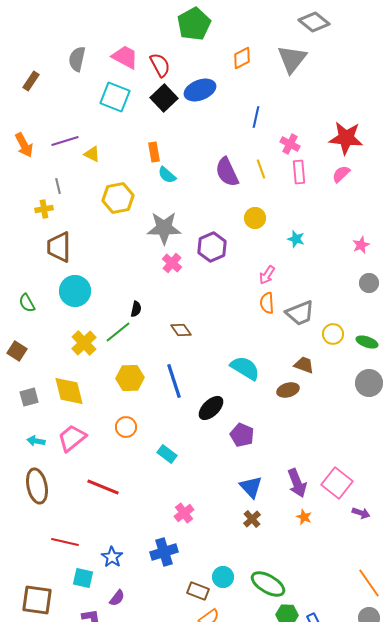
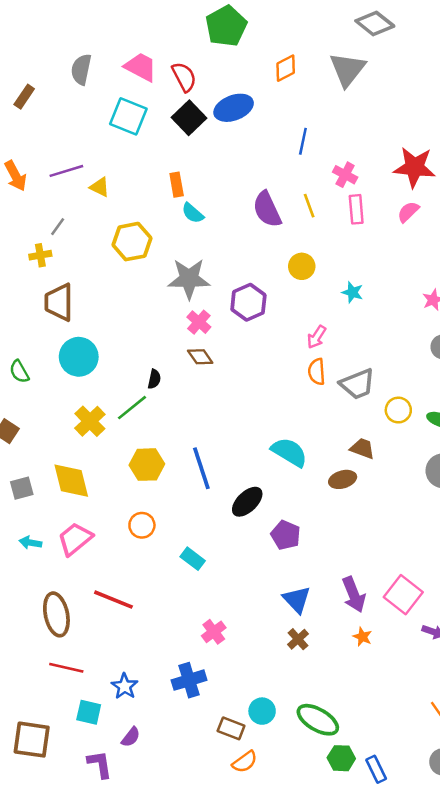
gray line: (58, 186) -> (58, 227), turned 49
brown diamond: (181, 330) -> (200, 357), moved
brown ellipse: (37, 486) -> (56, 614), moved

